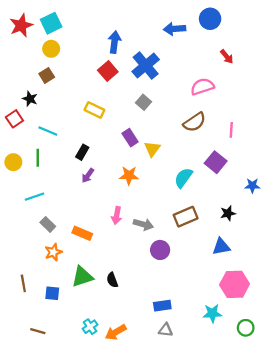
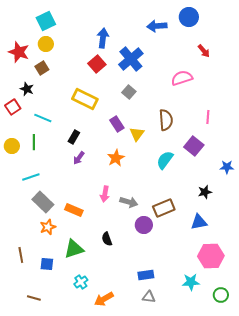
red star: (21, 25) -> (19, 52), moved, turned -30
yellow rectangle: (94, 110) -> (85, 99), size x1.4
brown semicircle: (195, 122) -> (166, 120), moved, turned -60
orange star: (129, 176) -> (116, 158), turned -30
brown rectangle: (186, 217) -> (164, 208), moved
gray rectangle: (48, 224) -> (43, 202), size x1.5
black semicircle: (112, 280) -> (107, 239), moved
cyan cross: (90, 327) -> (81, 282), moved

